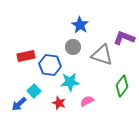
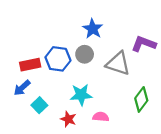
blue hexagon: (50, 65) -> (58, 59), moved
pink semicircle: (87, 101) -> (101, 117), turned 32
blue arrow: (19, 104) -> (22, 88), moved

